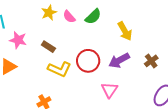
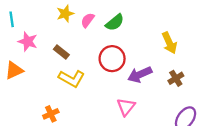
pink semicircle: (69, 17) -> (88, 20), turned 72
yellow arrow: (125, 31) -> (169, 43), moved
red circle: (88, 61) -> (112, 59), moved

